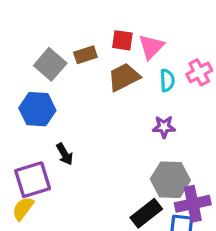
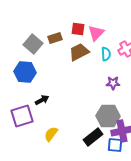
purple star: (164, 127) -> (113, 83), moved
black arrow: (65, 154) -> (42, 100), turned -88
yellow semicircle: (23, 209) -> (51, 134), moved

